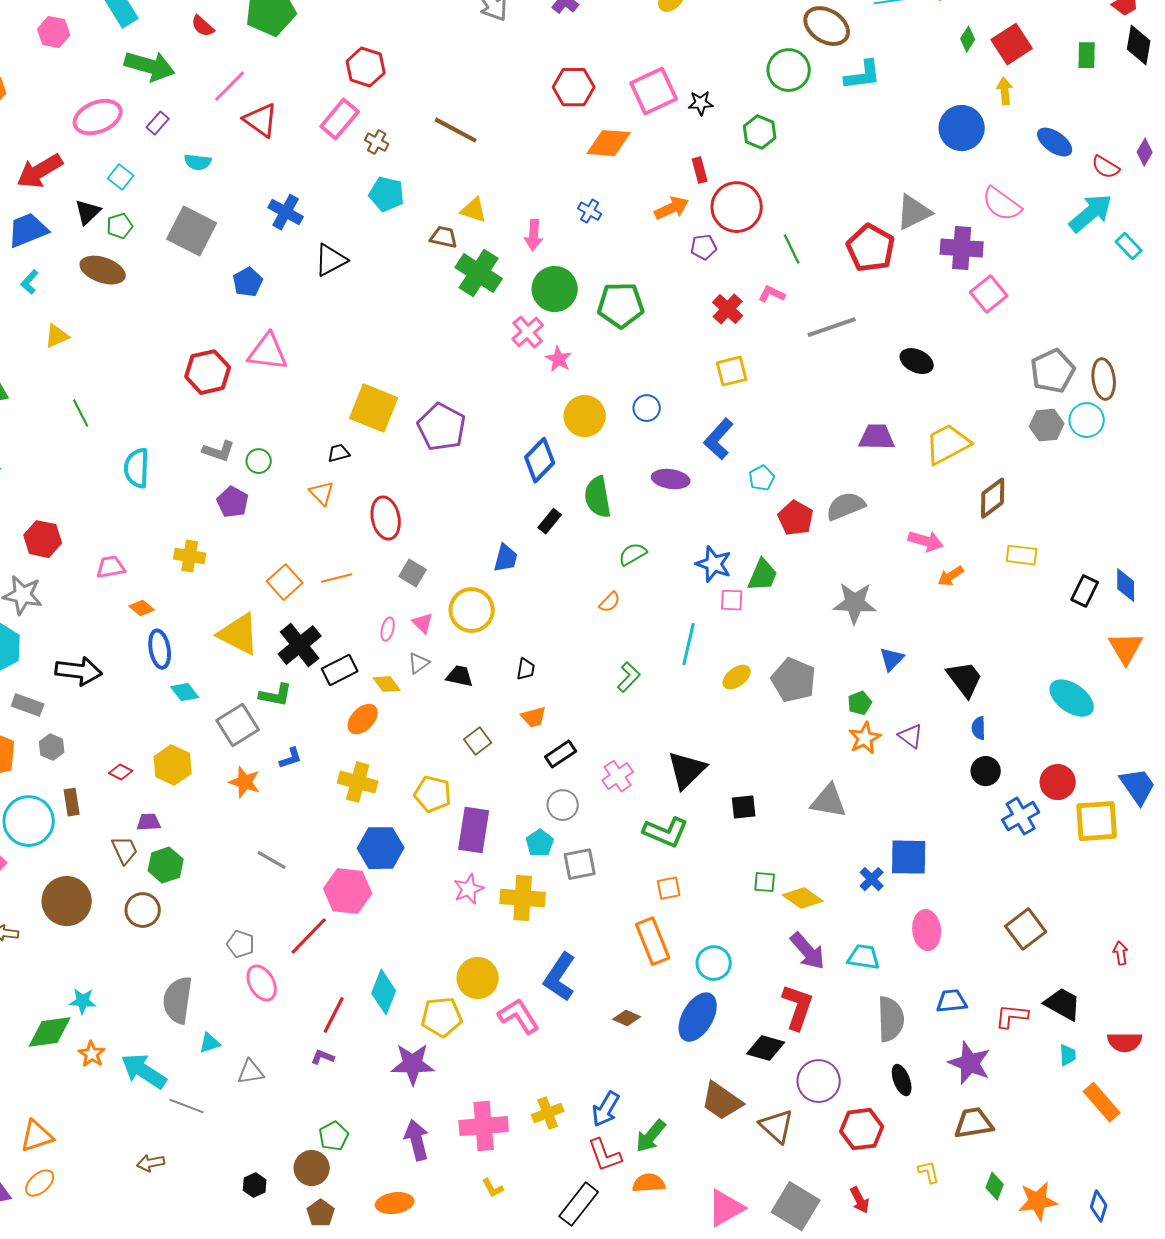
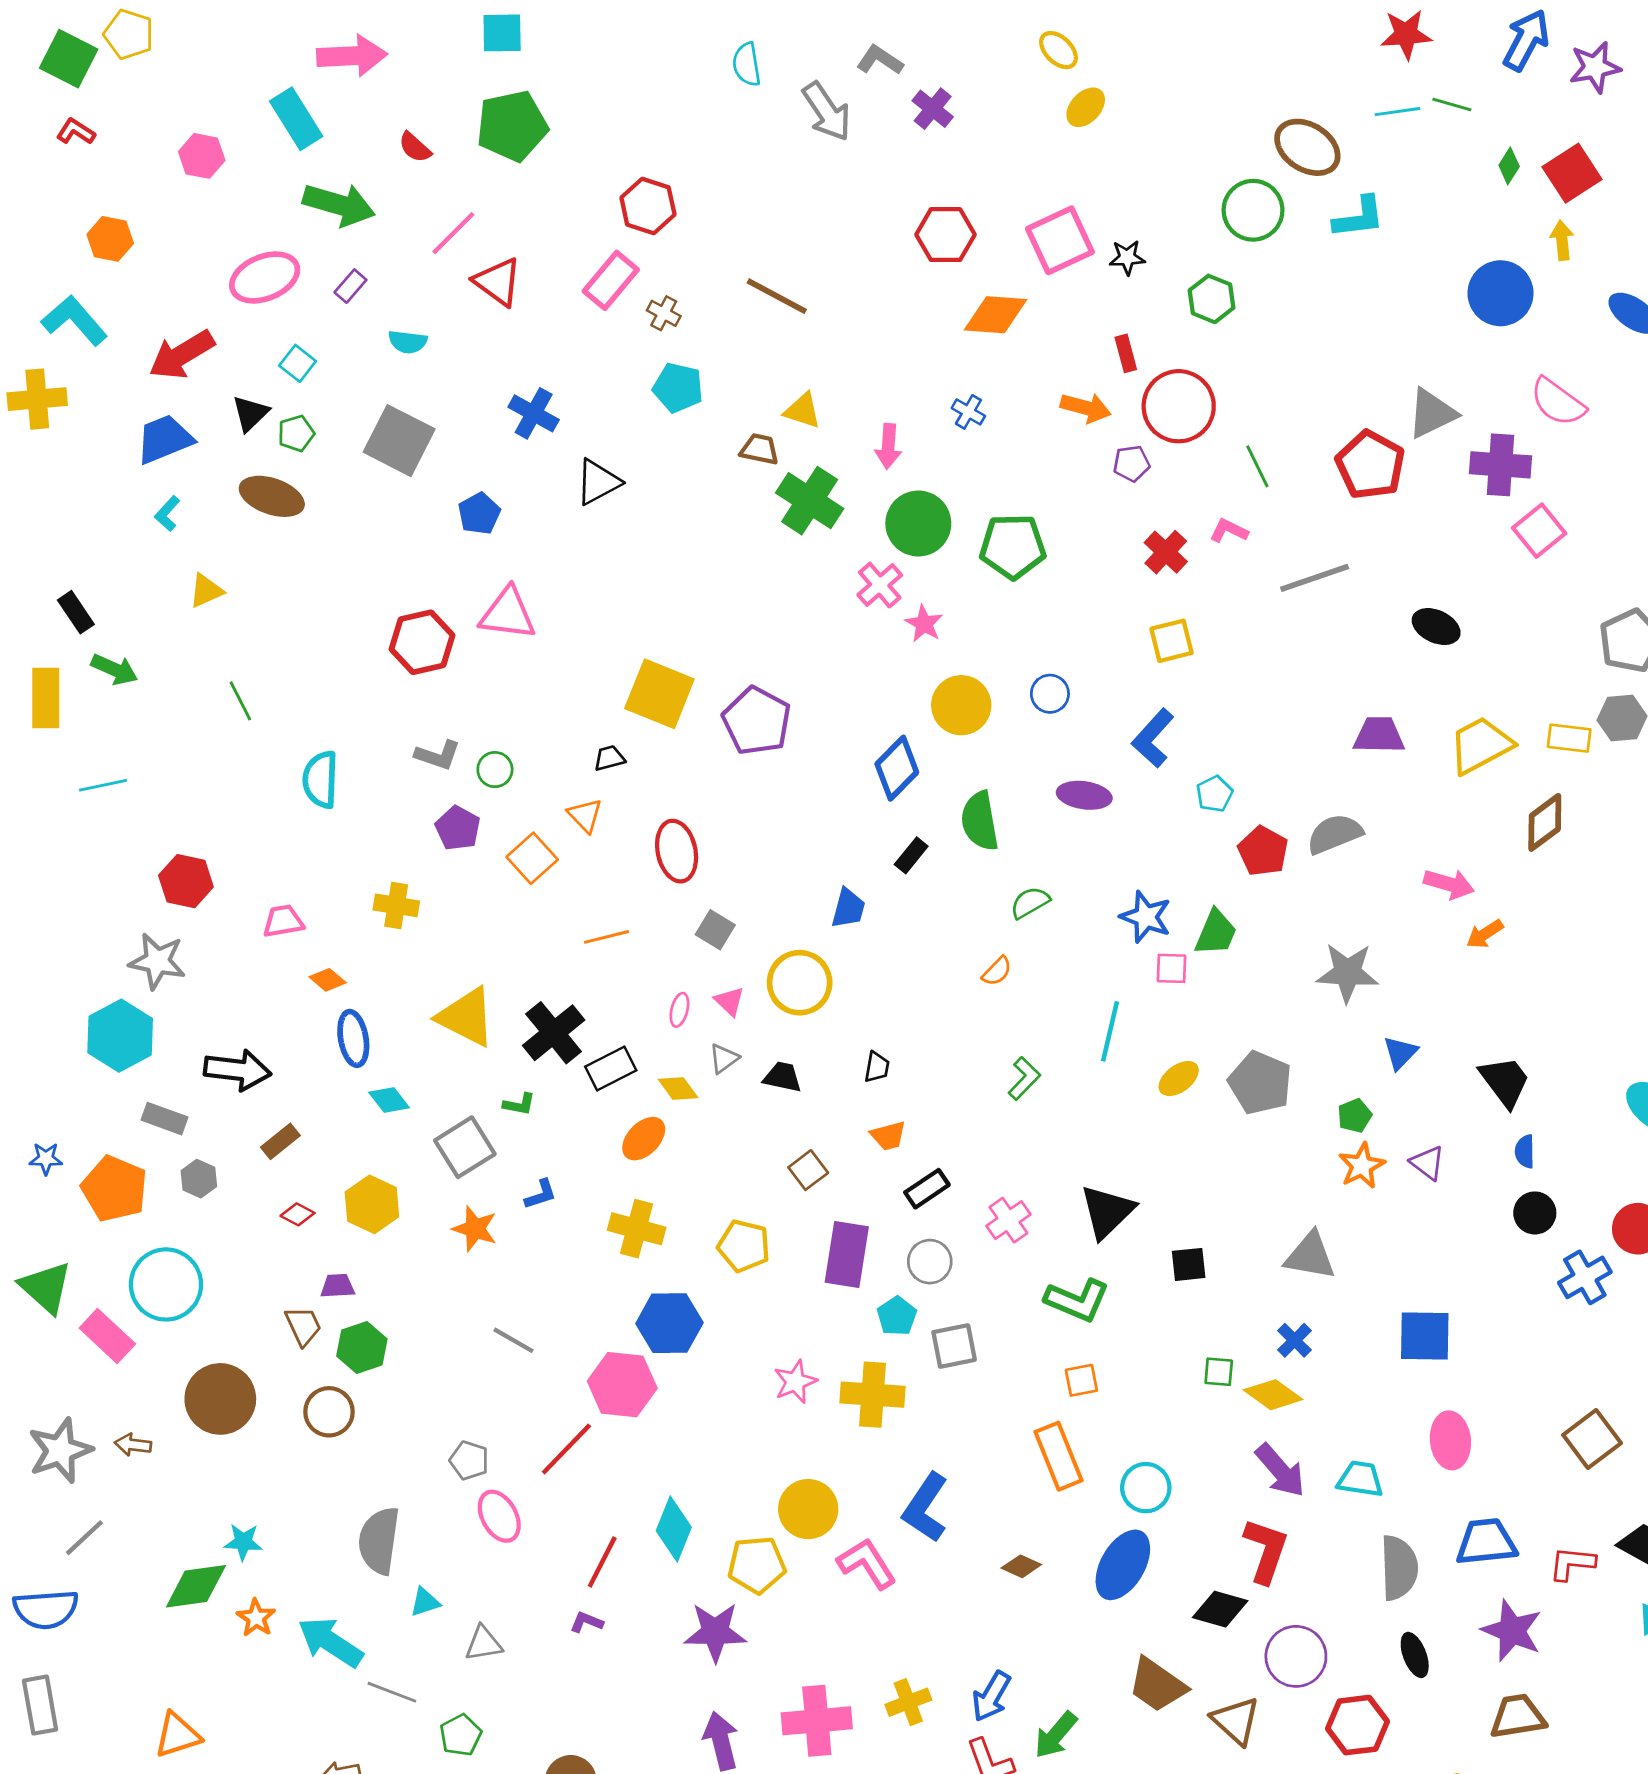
orange arrow: (672, 208) -> (1086, 408), turned 40
yellow rectangle: (1022, 555) -> (1569, 738), moved
orange square: (285, 582) -> (532, 858), moved
green L-shape: (276, 695) -> (519, 1104), size x0.7
brown rectangle: (72, 802) -> (280, 1141), moved, turned 60
purple rectangle: (474, 830) -> (847, 1254), moved
blue cross: (872, 879) -> (1295, 1340), moved
blue trapezoid: (952, 1001) -> (1486, 1542), size x1.4
green pentagon: (334, 1136) -> (461, 1735), moved

